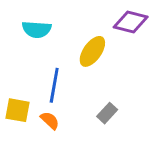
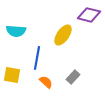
cyan semicircle: (37, 29) -> (16, 31), moved
orange semicircle: (50, 120) -> (46, 82), moved

